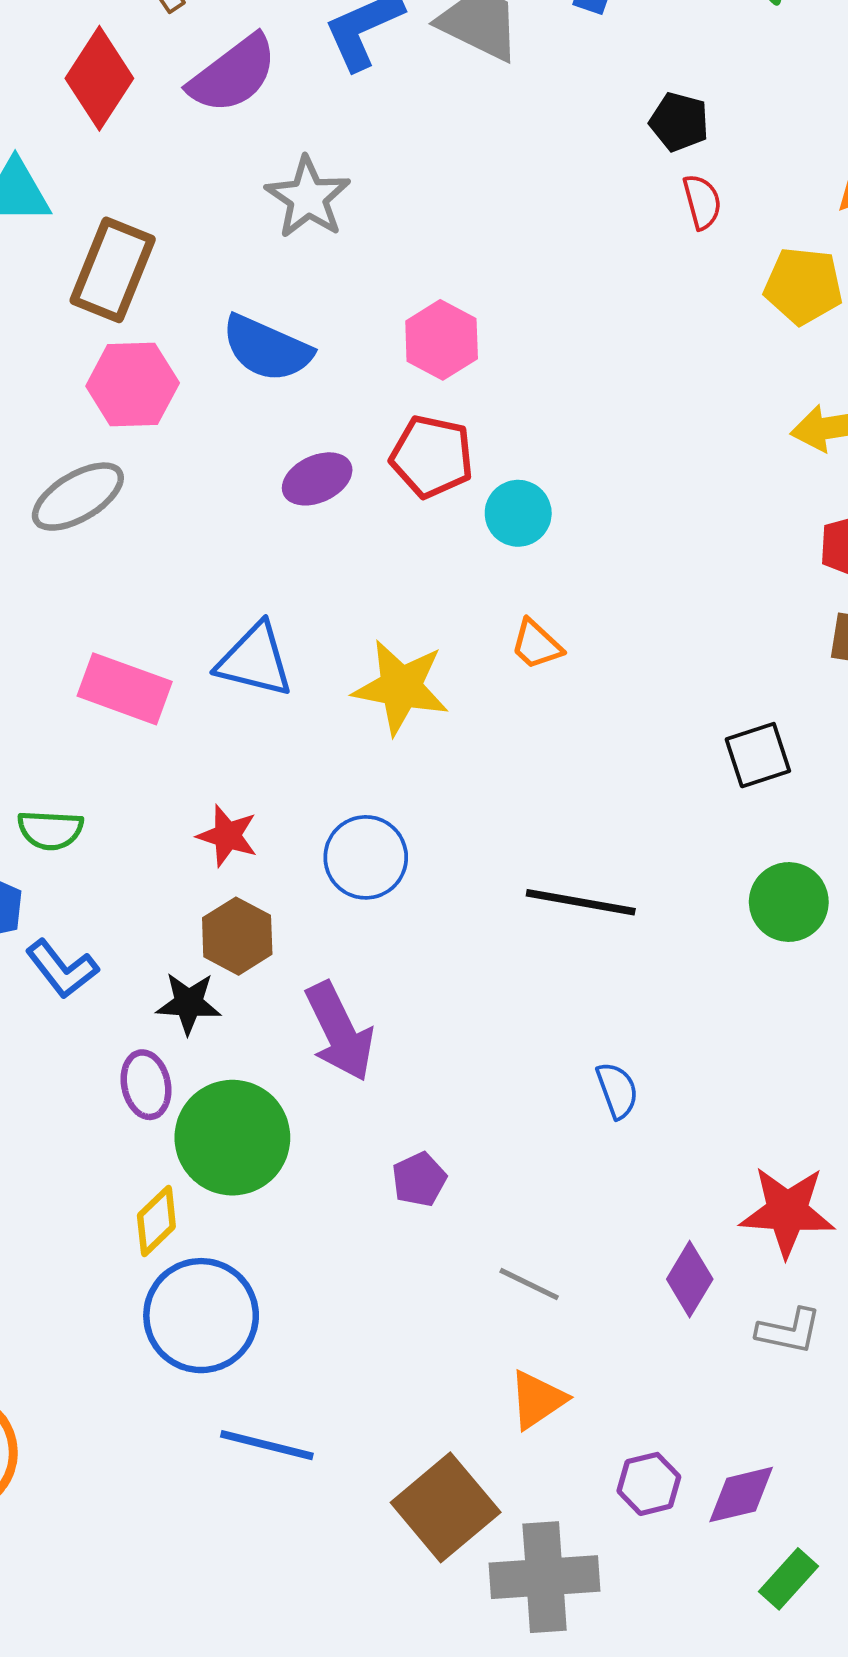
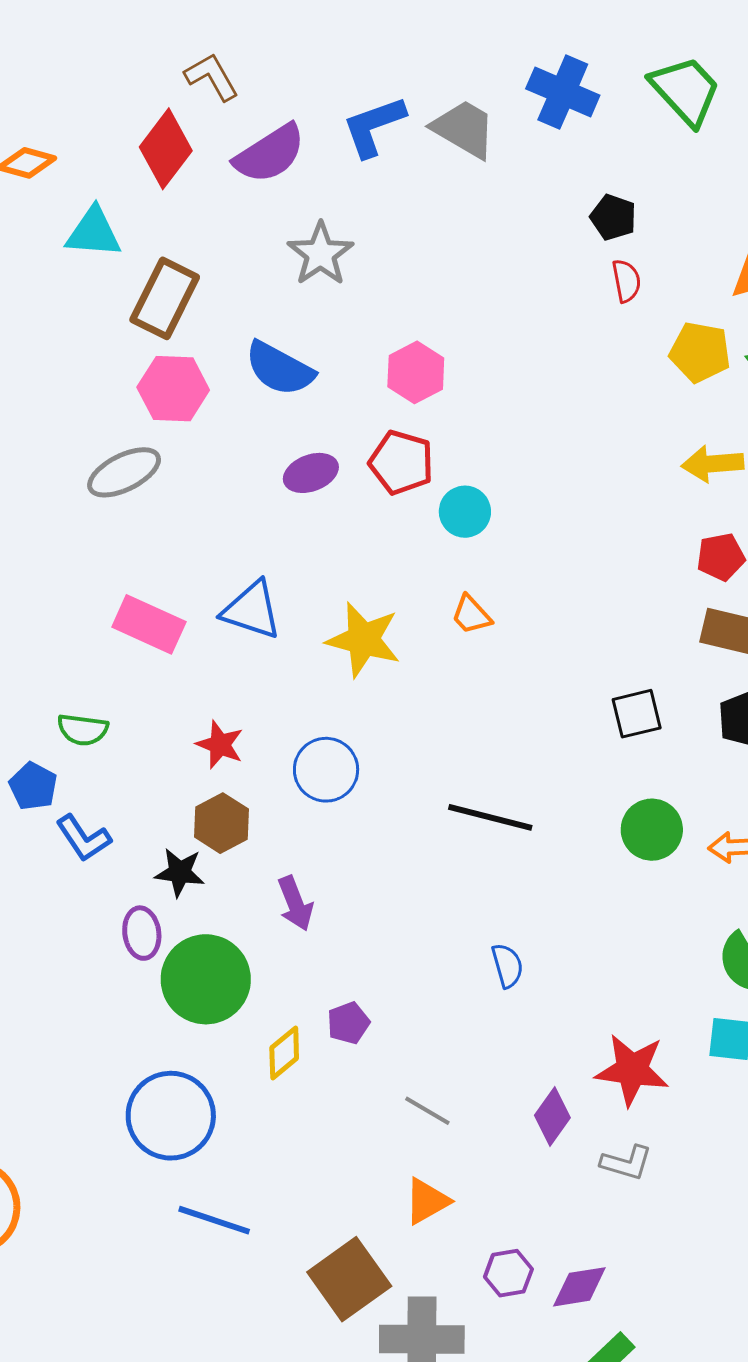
purple arrow: (340, 1032) -> (295, 903), size x0.7
yellow diamond: (156, 1221) -> (284, 1053), moved

